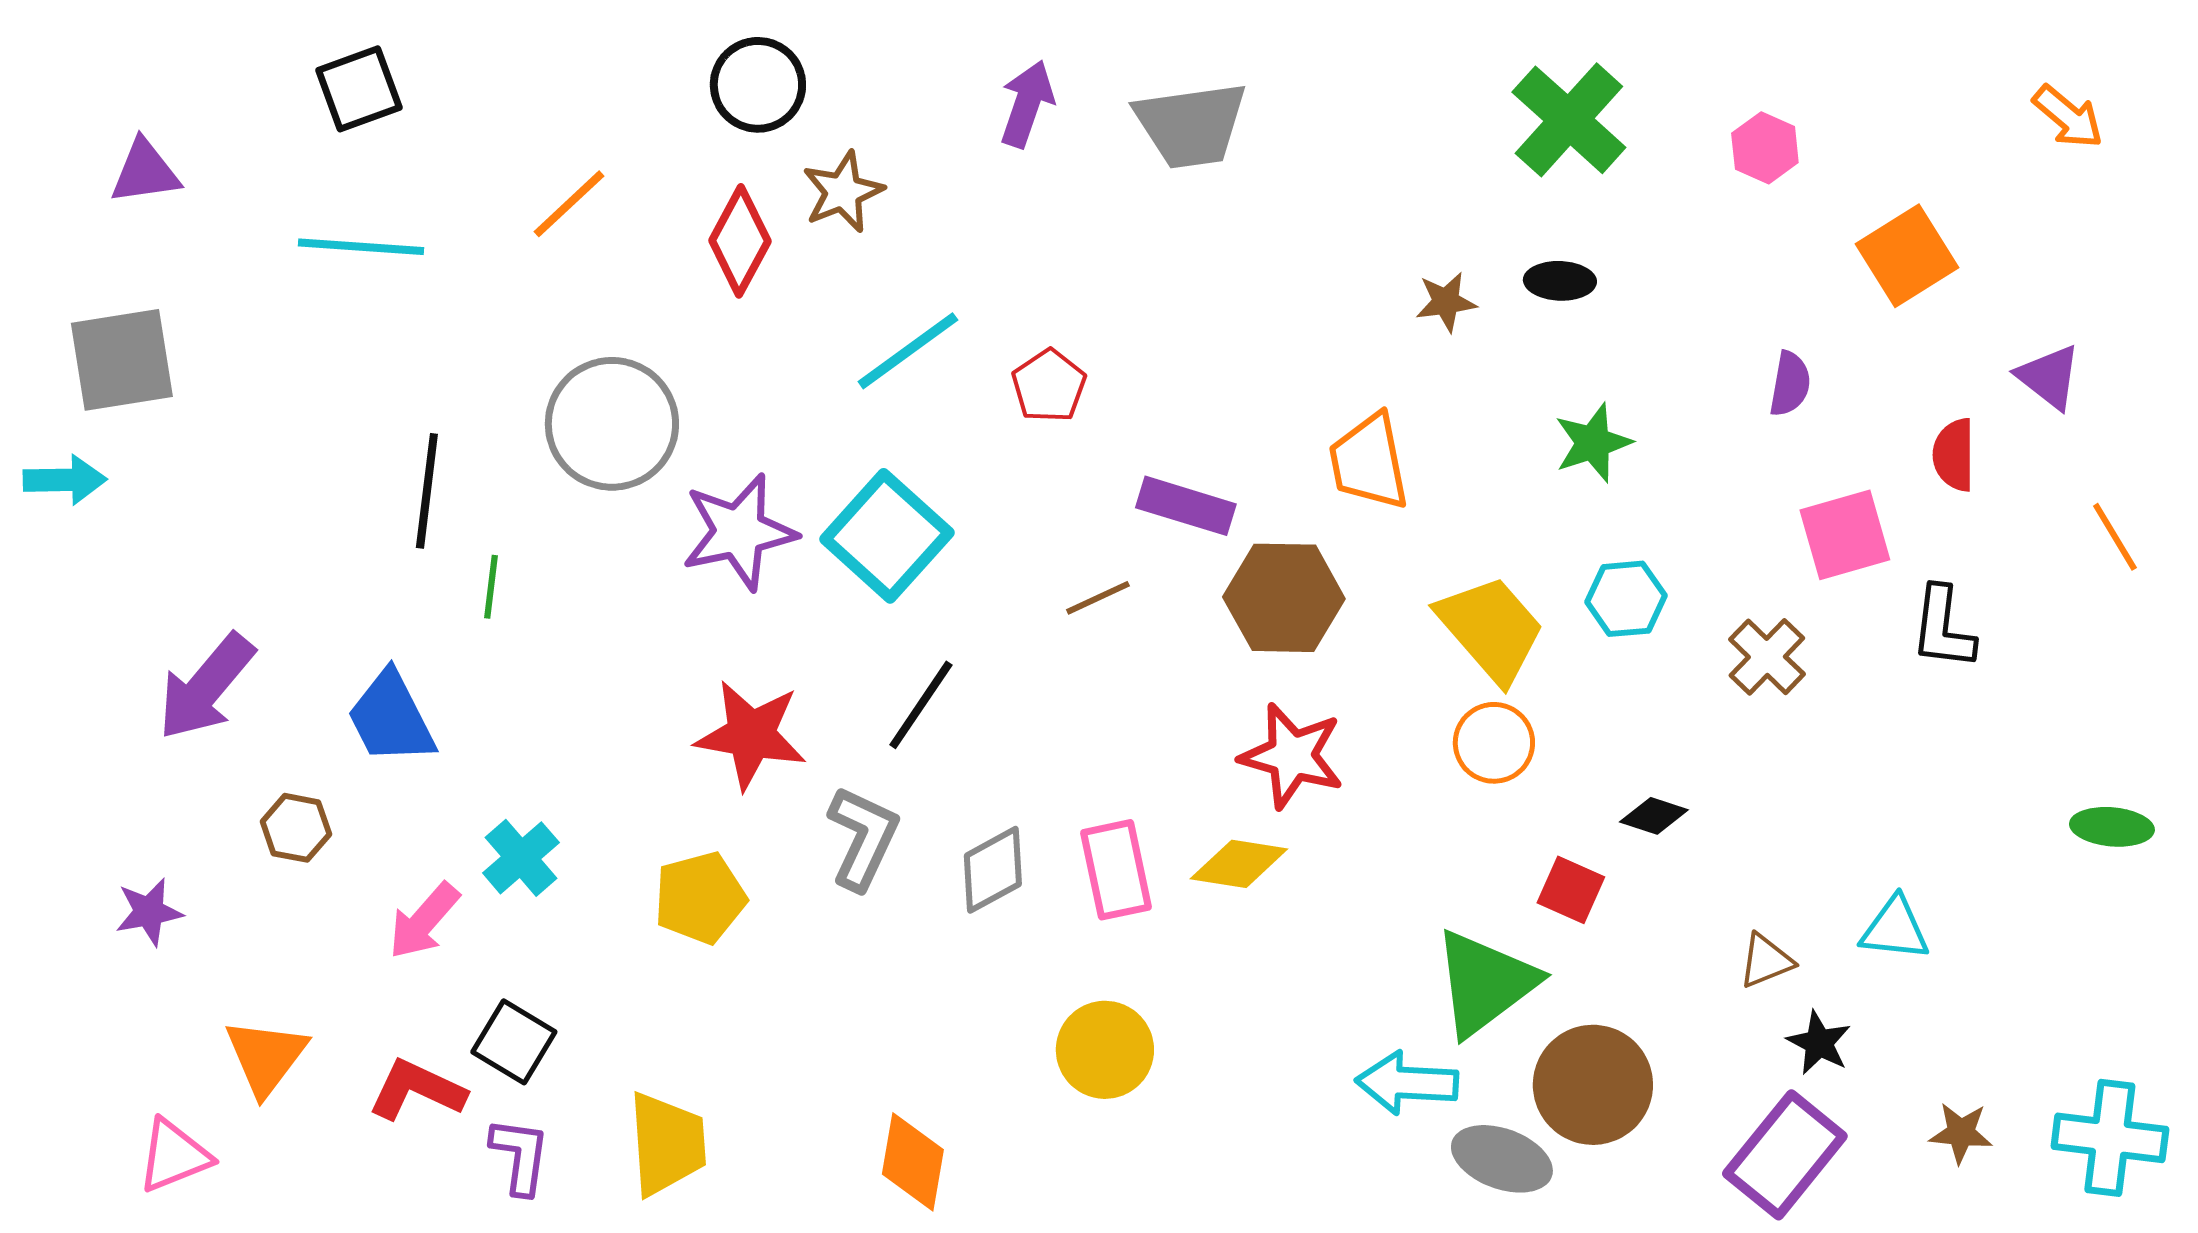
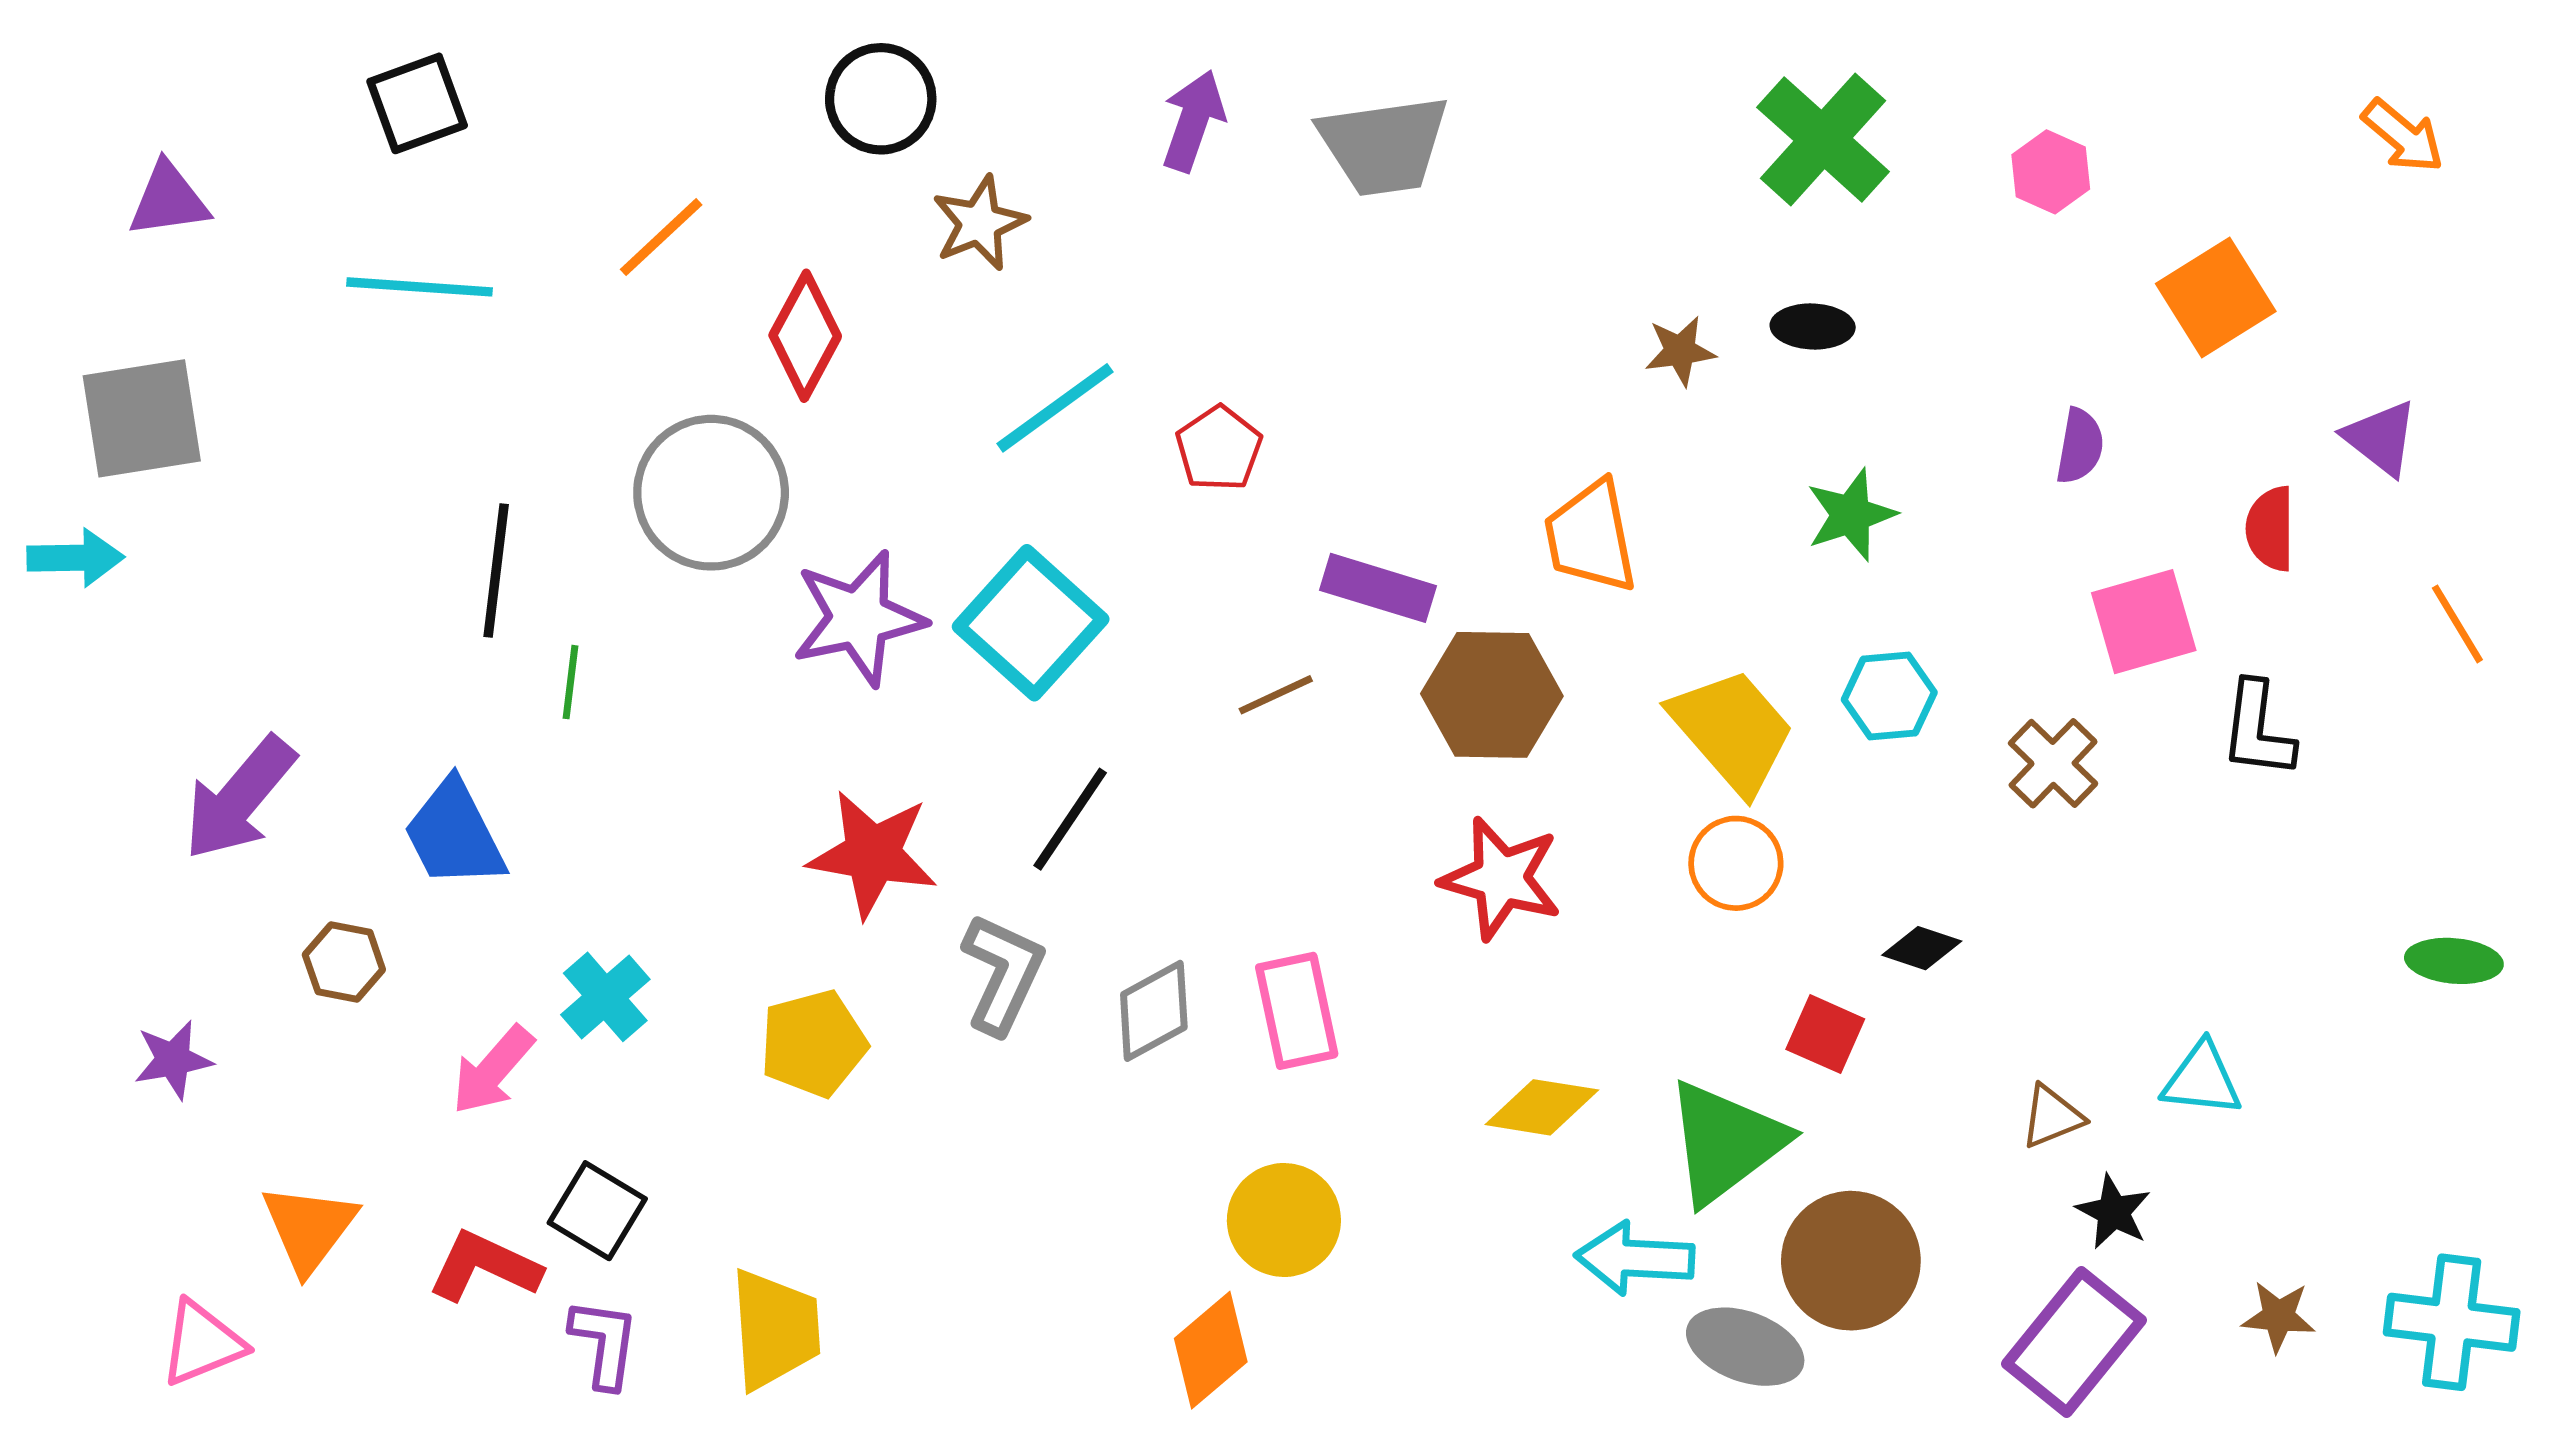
red diamond: (740, 241) -> (805, 336), moved
yellow diamond: (1239, 864) -> (1542, 1107), moved
orange diamond: (913, 1162) -> (1211, 1350), moved, turned 40

